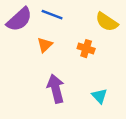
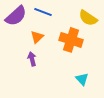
orange cross: (86, 49) -> (71, 40), size x1.6
purple arrow: (56, 89) -> (32, 59), moved, size x0.6

